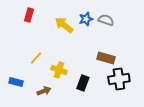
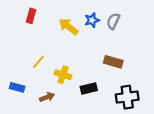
gray semicircle: (106, 20) -> (113, 21), turned -84
black cross: (119, 79) -> (127, 97), moved
black rectangle: (83, 83) -> (89, 89), turned 56

